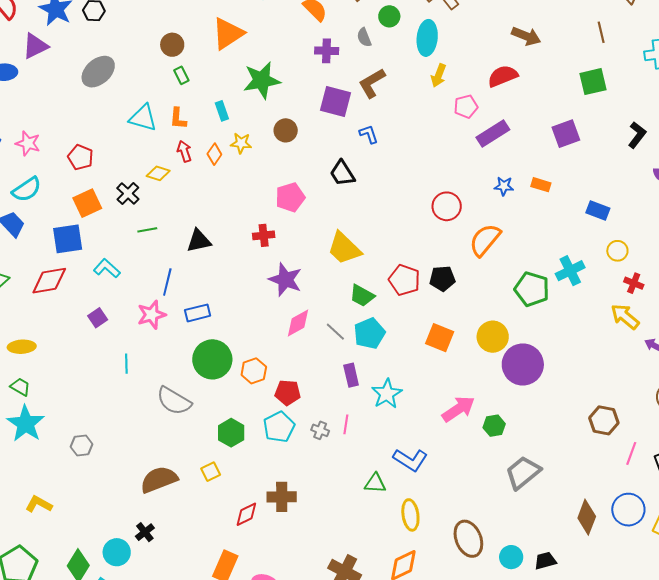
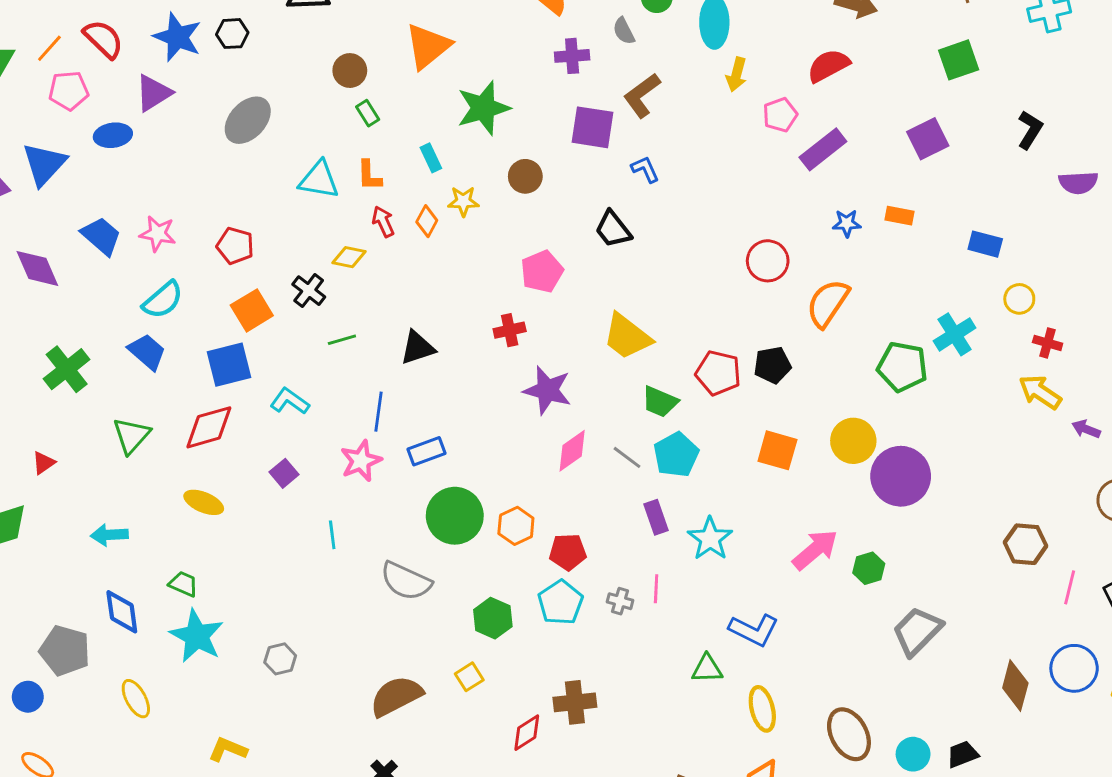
yellow ellipse: (22, 347) -> (204, 502), moved, turned 32

